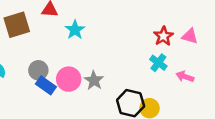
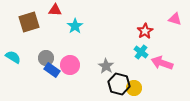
pink triangle: (190, 36) -> (175, 19), moved
pink arrow: (185, 77) -> (162, 63), size x1.5
gray star: (94, 80) -> (106, 66), moved

